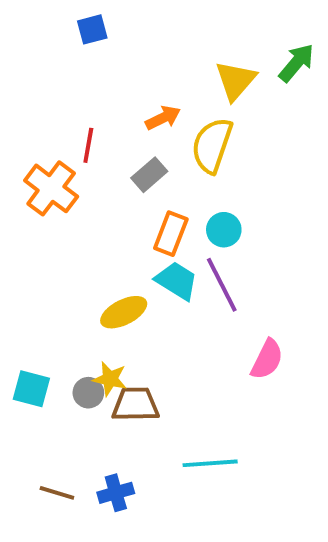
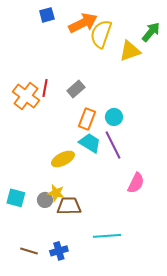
yellow triangle: (236, 80) -> (130, 51), moved, turned 30
orange arrow: (163, 118) -> (83, 23), moved, size x1.6
red line: (88, 145) -> (45, 88), moved
yellow semicircle: (212, 145) -> (101, 34), moved

